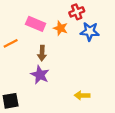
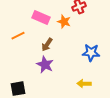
blue star: (90, 31) -> (91, 53), moved
brown arrow: (42, 53) -> (47, 45), turned 32

